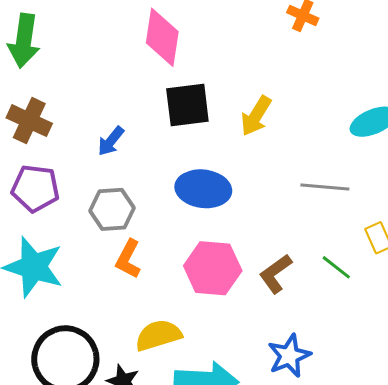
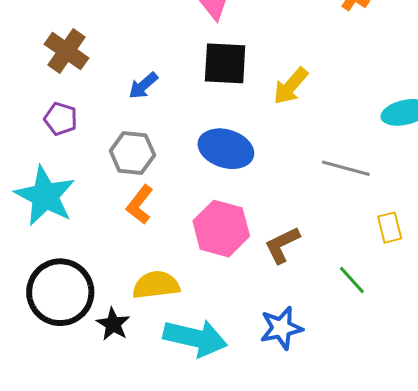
purple pentagon: (35, 188) -> (61, 119), size x0.7
green line: (336, 267) -> (352, 280), moved

